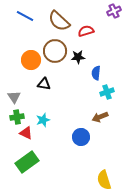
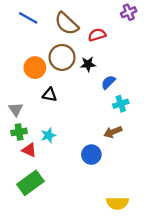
blue semicircle: (96, 73) -> (108, 82), turned 40
yellow semicircle: (104, 180) -> (117, 203), turned -72

